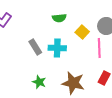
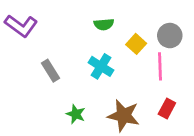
gray rectangle: (35, 47) -> (51, 71), moved
cyan cross: (57, 48) -> (101, 66), turned 30

